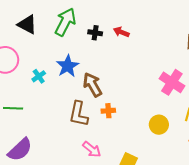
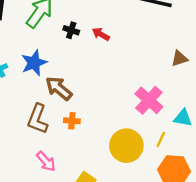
brown arrow: (92, 85) -> (59, 88), turned -30
yellow circle: (159, 125) -> (126, 146), size x1.5

